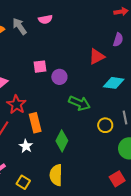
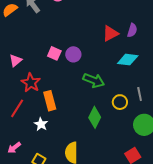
purple semicircle: (118, 40) -> (132, 30), moved
pink square: (40, 67) -> (54, 53), moved, turned 32
green diamond: (62, 141) -> (95, 117), moved

